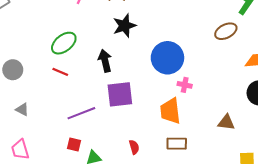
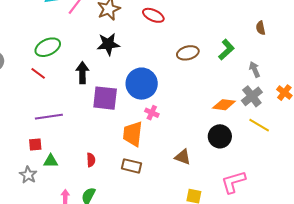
brown ellipse: (226, 31) -> (188, 53), moved
purple square: (120, 94) -> (105, 98), moved
red square: (74, 145) -> (35, 144), turned -32

